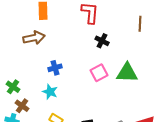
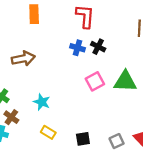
brown arrow: (34, 38) -> (23, 59), moved
blue cross: (55, 68) -> (78, 48), moved, turned 32

